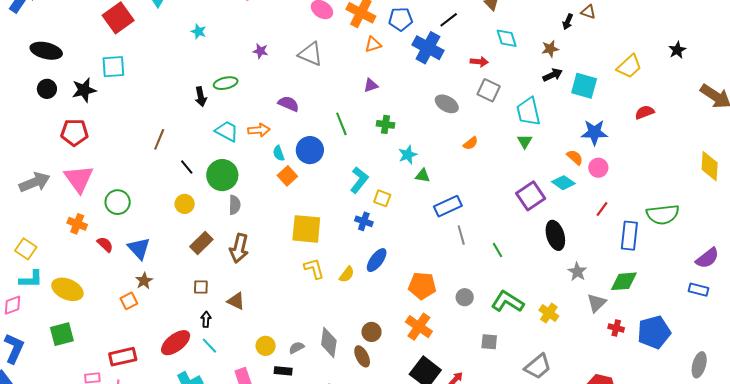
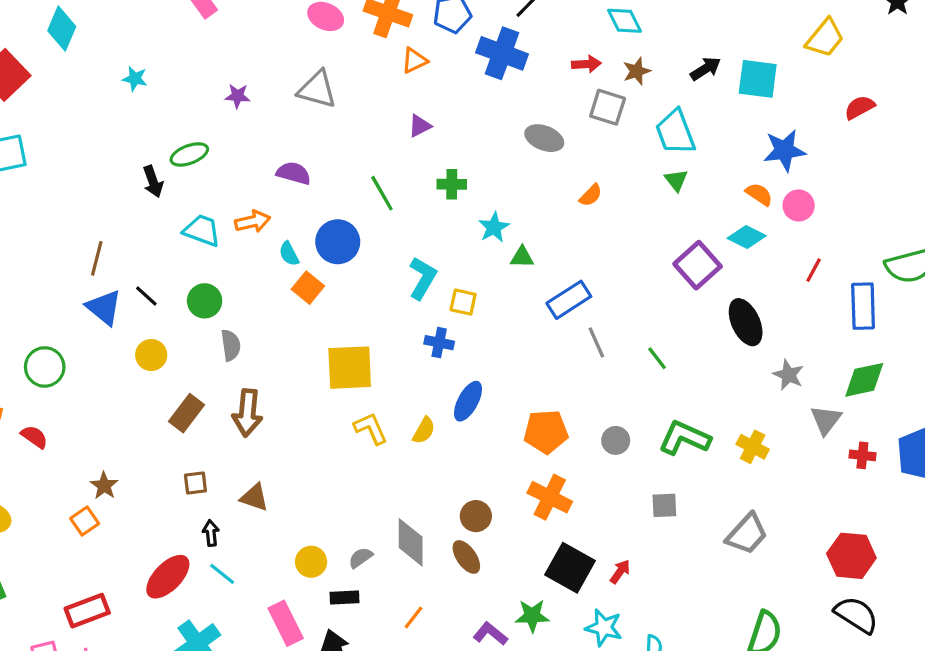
brown star: (550, 49) -> (637, 71), moved
green circle: (222, 175) -> (205, 301), size x0.7
blue triangle: (139, 248) -> (104, 308), moved

